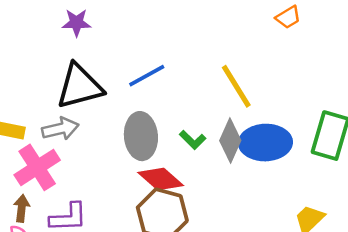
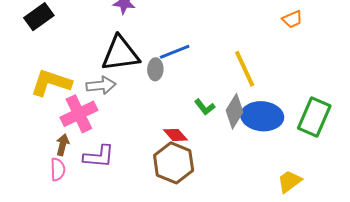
gray ellipse: (141, 136) -> (155, 69), moved, size x0.6
red diamond: (161, 179) -> (176, 135), size x0.7

